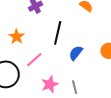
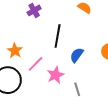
orange star: (17, 37) -> (15, 51), moved
pink star: (50, 84) -> (56, 75), moved

